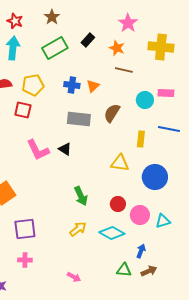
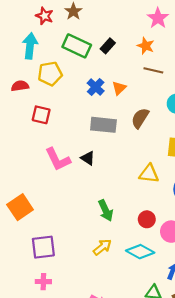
red star: (15, 21) -> (44, 16), moved
black rectangle: (88, 40) -> (108, 46), moved
green rectangle: (55, 48) -> (77, 46), turned 55
yellow pentagon: (33, 85) -> (50, 74), moved
blue cross: (72, 85) -> (96, 87), turned 35

